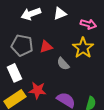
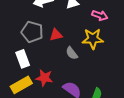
yellow star: (83, 48) -> (93, 39), turned 30

